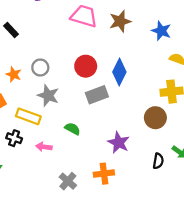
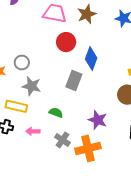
red circle: (86, 66) -> (66, 42), moved
gray rectangle: (97, 95) -> (74, 81), turned -42
orange cross: (104, 174) -> (88, 148), size x1.4
gray cross: (68, 181) -> (62, 140), moved

